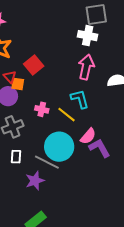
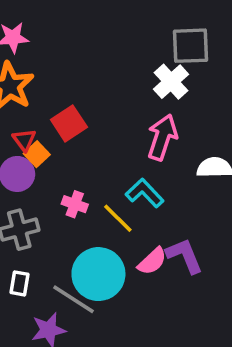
white cross: (88, 36) -> (171, 82), turned 30
orange square: (18, 84) -> (37, 154), turned 32
cyan L-shape: (80, 99) -> (145, 193), turned -35
purple L-shape: (100, 148) -> (184, 256), moved

